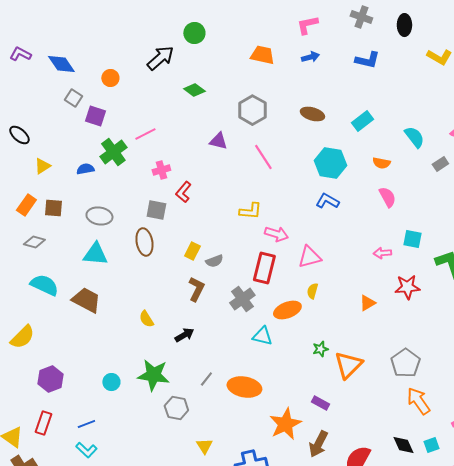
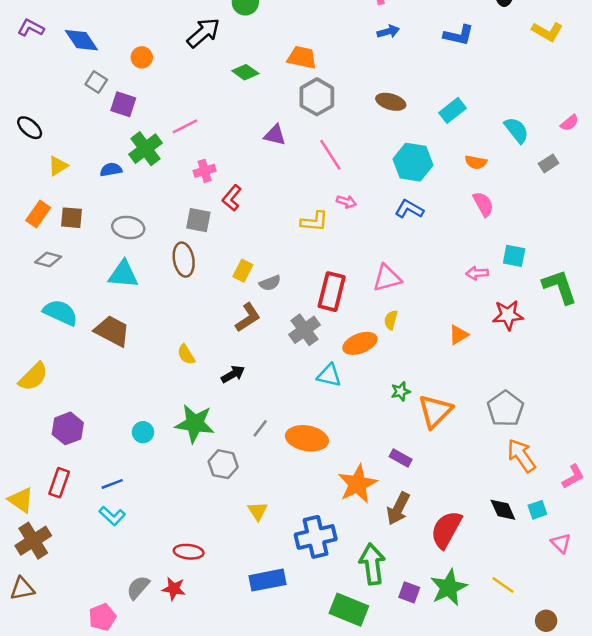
orange trapezoid: (262, 55) -> (302, 57), moved
pink arrow: (276, 234) -> (346, 202), moved, size x0.7
brown L-shape: (196, 289) -> (248, 317), turned 30

